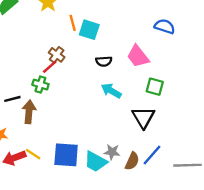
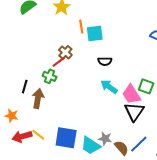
cyan square: (89, 30) -> (95, 34), turned -30
pink trapezoid: (138, 56) -> (131, 94), moved
black line: (12, 99) -> (25, 87), turned -64
brown semicircle: (132, 161) -> (121, 148), turned -70

